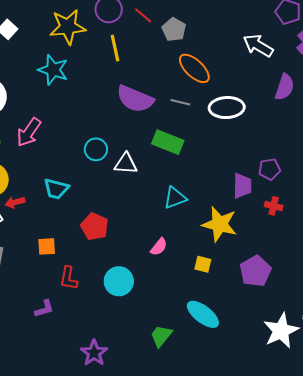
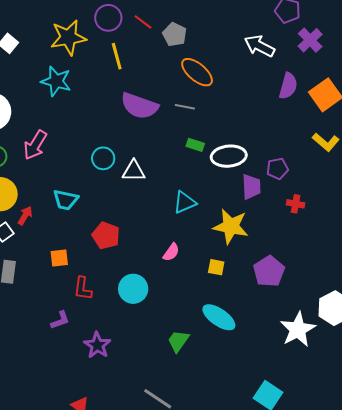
white ellipse: (227, 108) -> (229, 156), moved
green rectangle: (168, 142) -> (195, 145), moved, size x0.6
red arrow: (15, 202) -> (25, 216), turned 138
red cross: (274, 206) -> (296, 204), moved
purple star: (94, 353) -> (97, 345), moved

